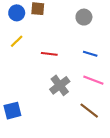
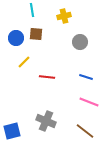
yellow line: (17, 41) -> (24, 62), moved
gray cross: (60, 85) -> (46, 121), moved, turned -30

